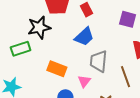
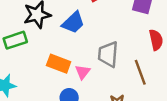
blue trapezoid: (84, 37) -> (73, 22), moved
pink triangle: (84, 81) -> (83, 72), moved

